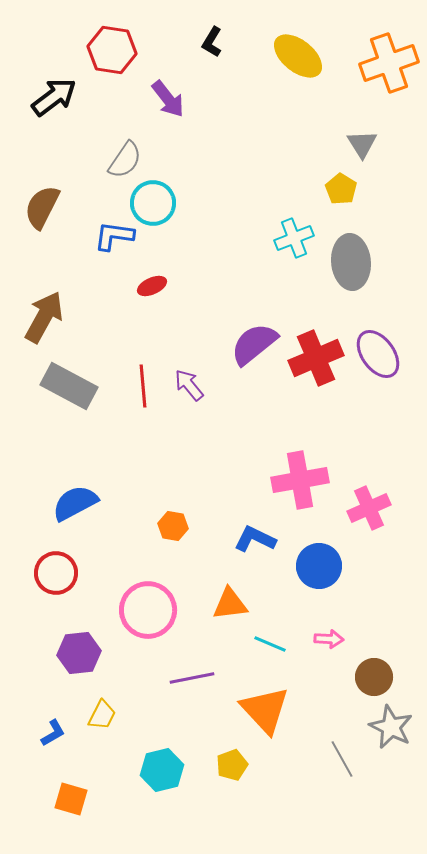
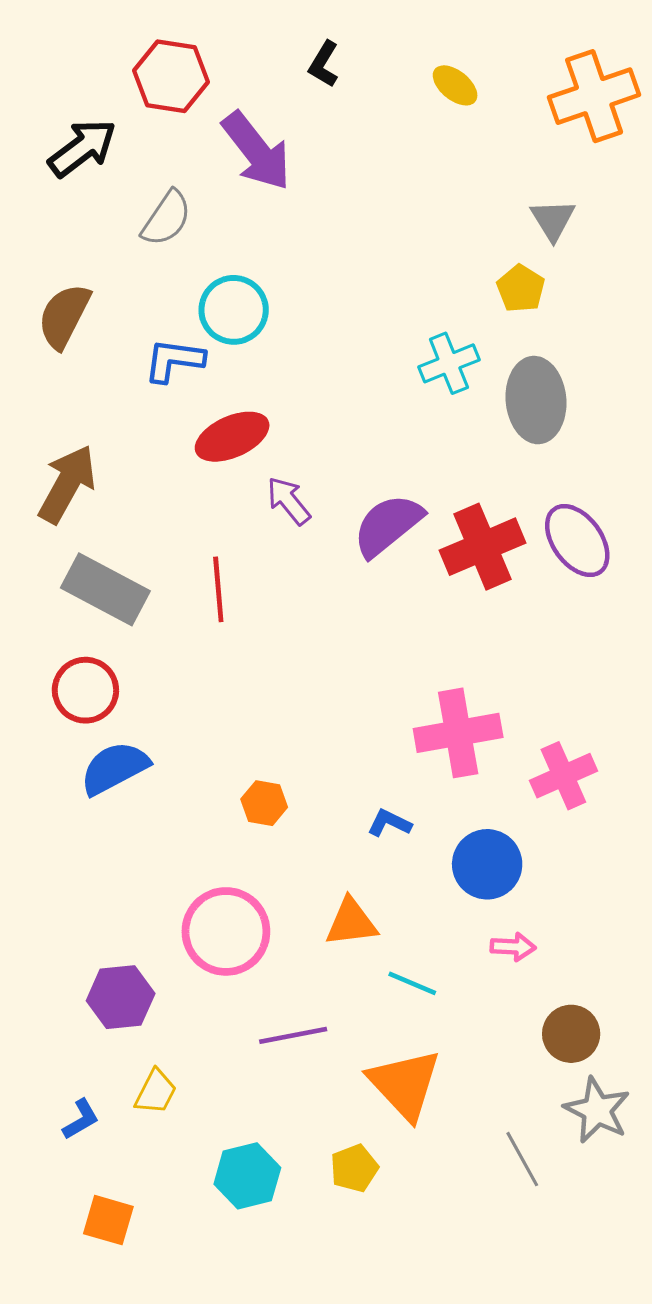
yellow ellipse: (298, 56) -> (455, 85), size x0.6
purple arrow: (168, 99) -> (257, 151), size x1.4
gray semicircle: (125, 160) -> (166, 218), moved
red ellipse: (152, 286) -> (232, 437), size x1.6
purple arrow: (189, 385) -> (289, 501), moved
blue L-shape: (255, 539) -> (389, 823), size x0.7
red circle: (56, 573) -> (85, 690), moved
pink arrow: (329, 639) -> (513, 947), moved

